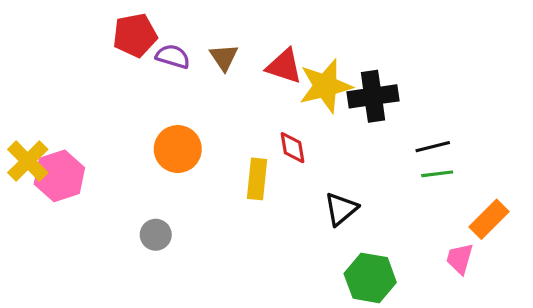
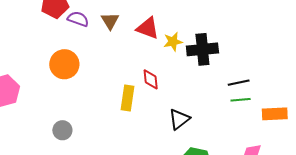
yellow star: (325, 86) -> (173, 42), size x0.6
orange circle: (178, 149) -> (64, 64), moved
orange rectangle: (489, 219) -> (275, 114), moved, turned 40

